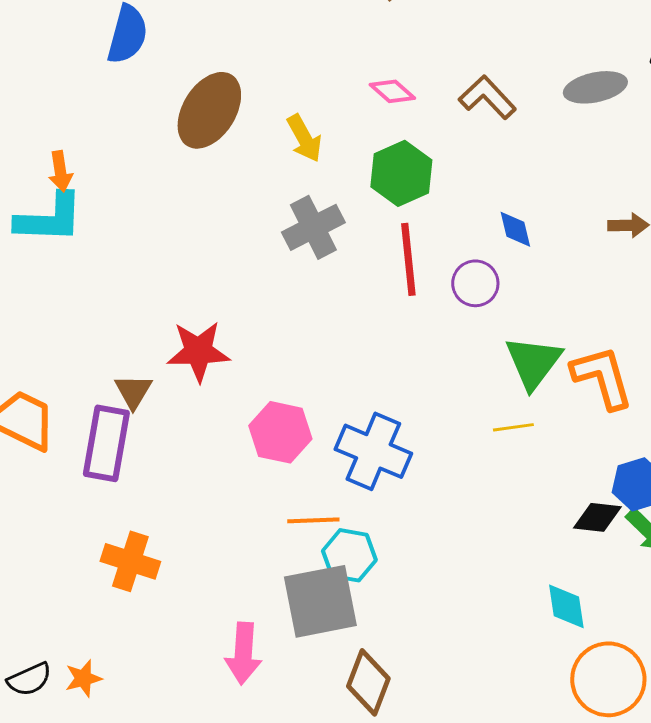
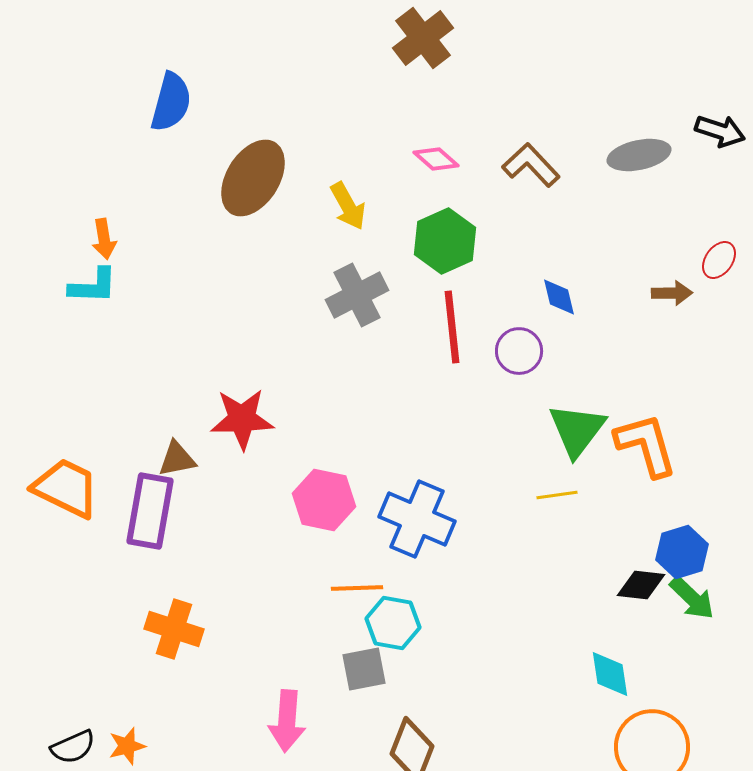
cyan L-shape: (49, 218) -> (93, 286), size x0.7
brown triangle: (133, 391) -> (177, 459), turned 48
gray square: (320, 601) -> (364, 669), size x0.6

